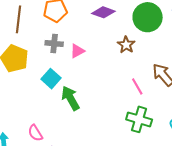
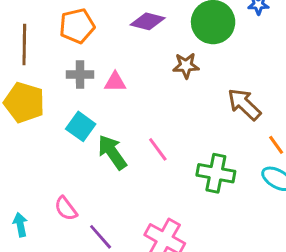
brown star: (126, 45) -> (186, 66), turned -30
pink triangle: (77, 51) -> (115, 82), turned 35
pink line: (137, 86) -> (158, 149), moved

